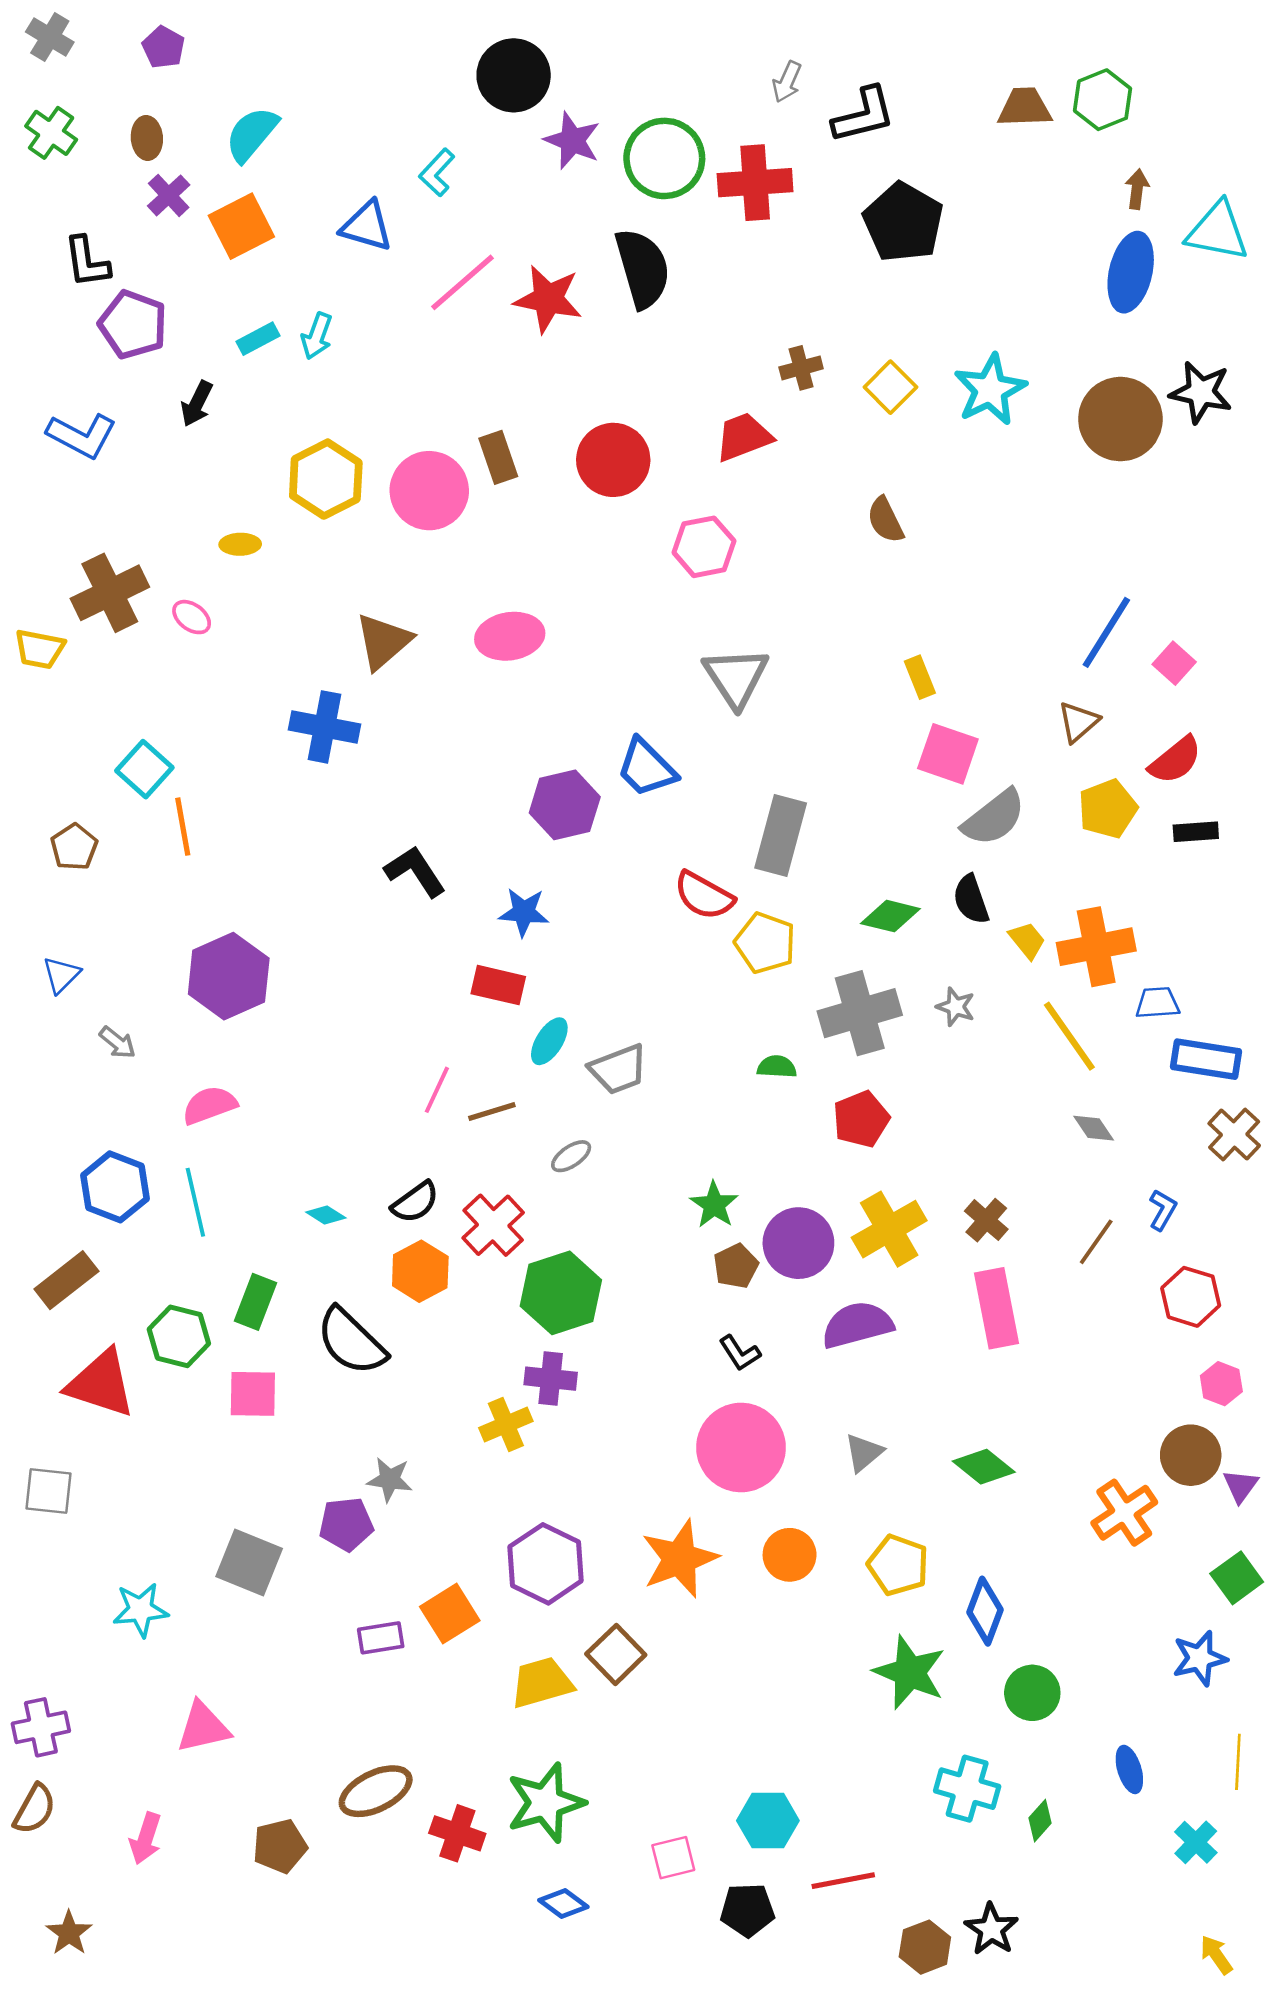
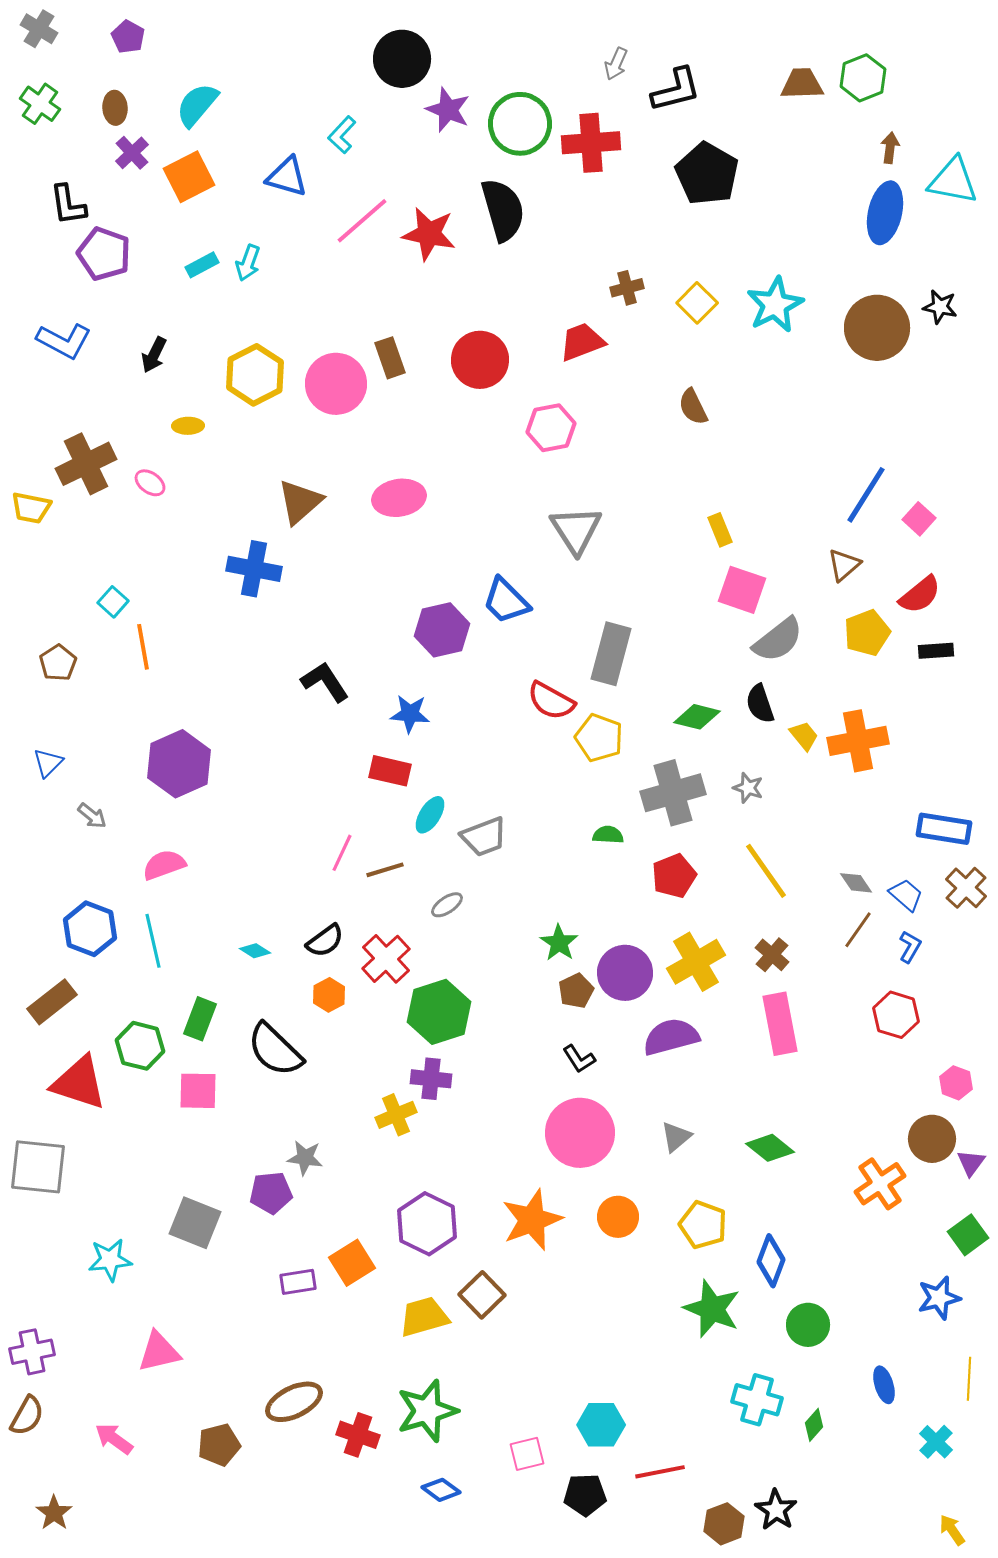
black star: (1201, 392) -> (940, 307), size x0.7
black arrow: (197, 404) -> (154, 355), moved
cyan square: (144, 769) -> (113, 602), size x0.7
blue trapezoid: (1157, 1003) -> (906, 895), moved, turned 45
yellow line: (1069, 1036) -> (766, 871), moved
brown line: (1096, 1242) -> (858, 930), moved
orange hexagon: (420, 1271) -> (329, 995), size x0.7
red hexagon: (1191, 1297) -> (896, 1015), moved
gray square: (49, 1491) -> (38, 1167), size x1.5
pink arrow: (146, 1838) -> (114, 1439), turned 108

